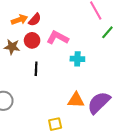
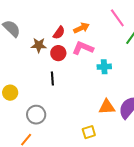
orange arrow: (19, 20) -> (81, 28), moved
brown star: (12, 47) -> (39, 45), moved
black line: (36, 69) -> (52, 78), moved

